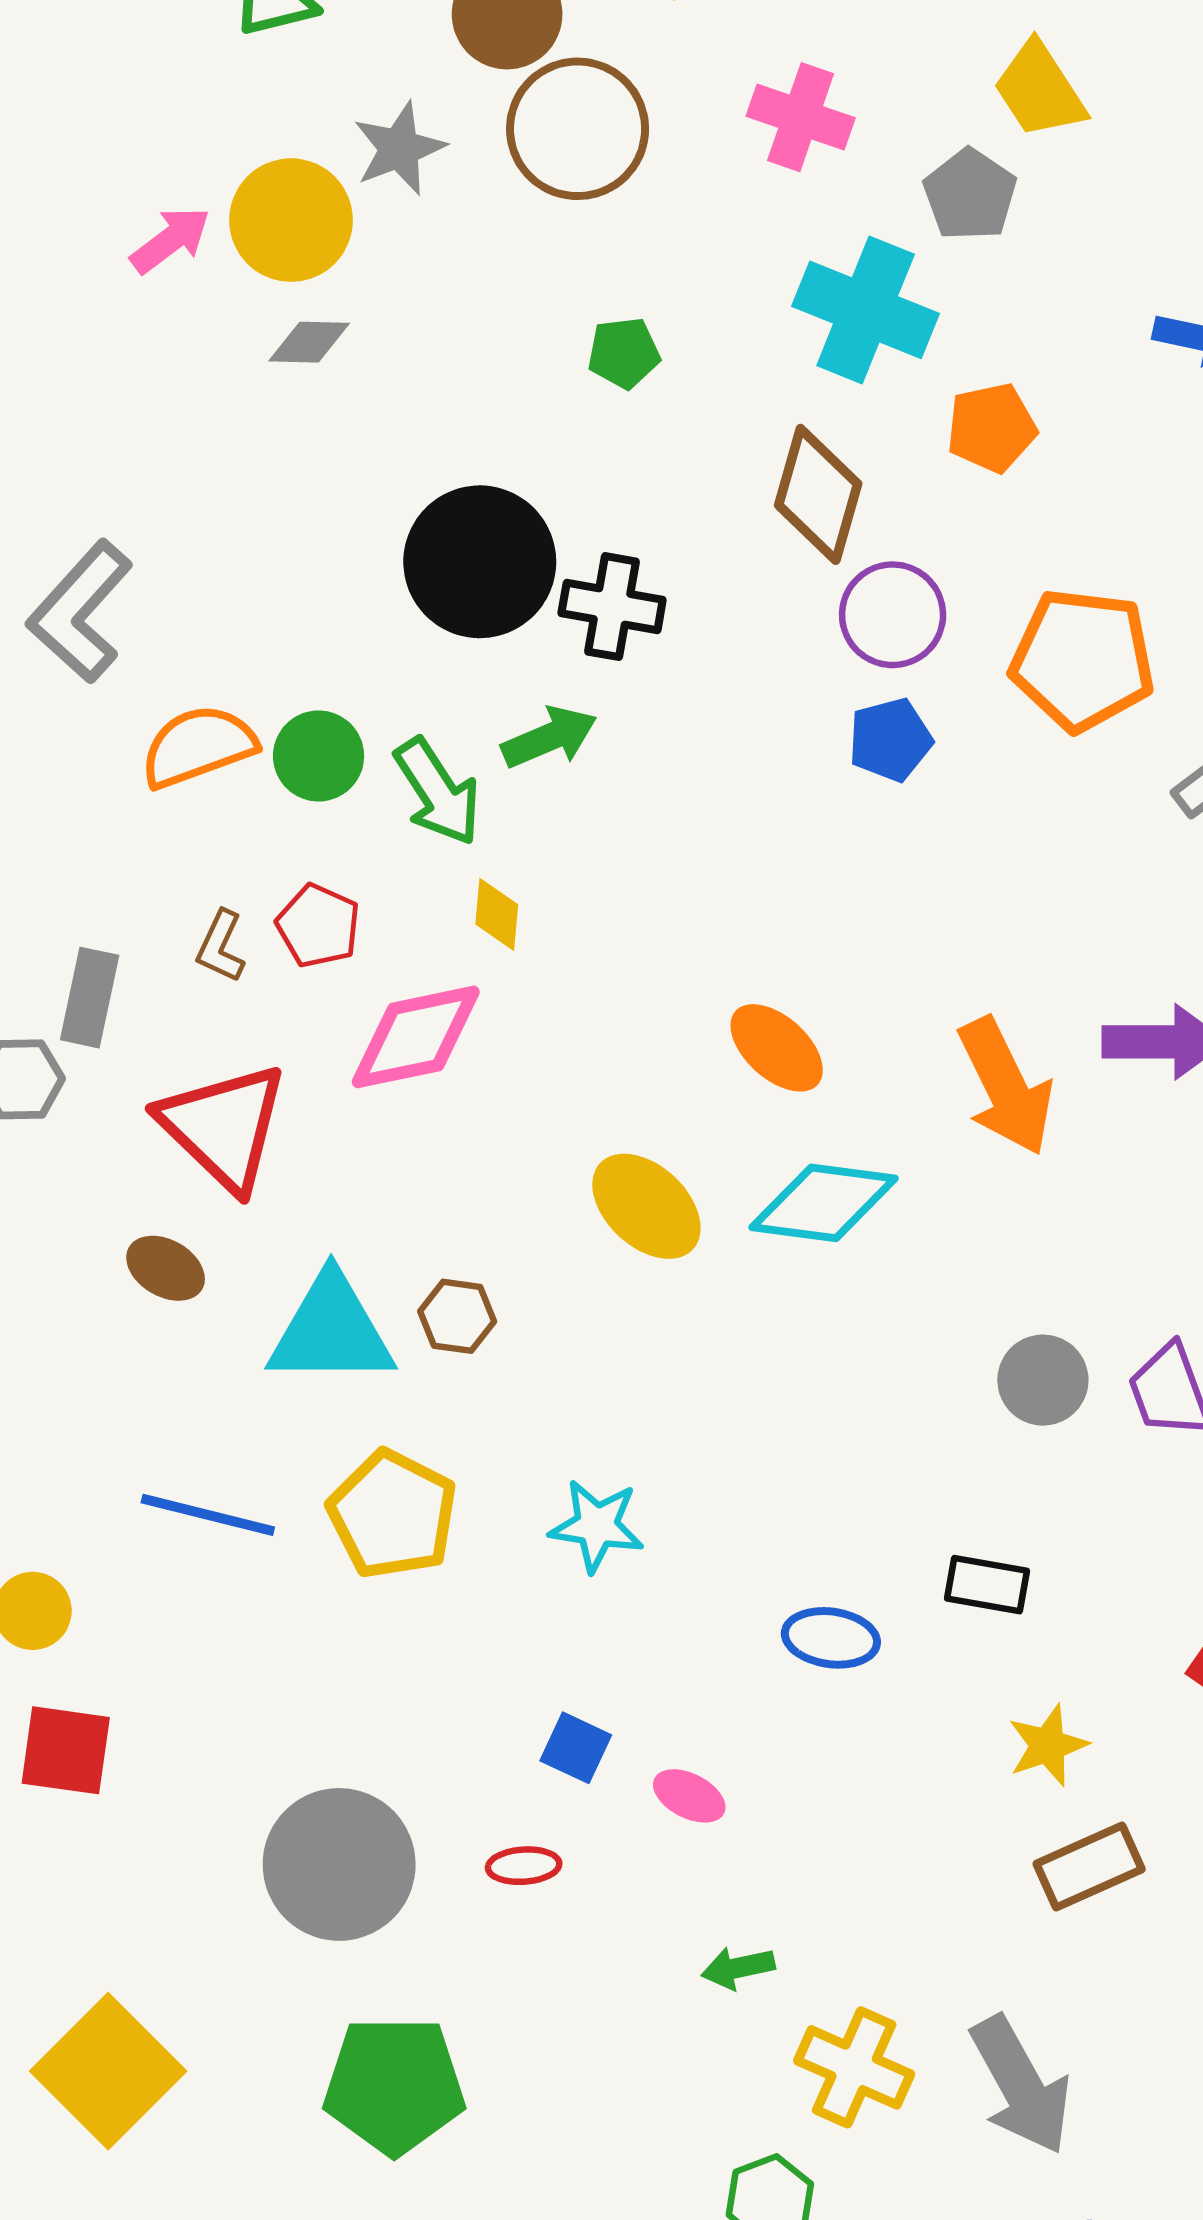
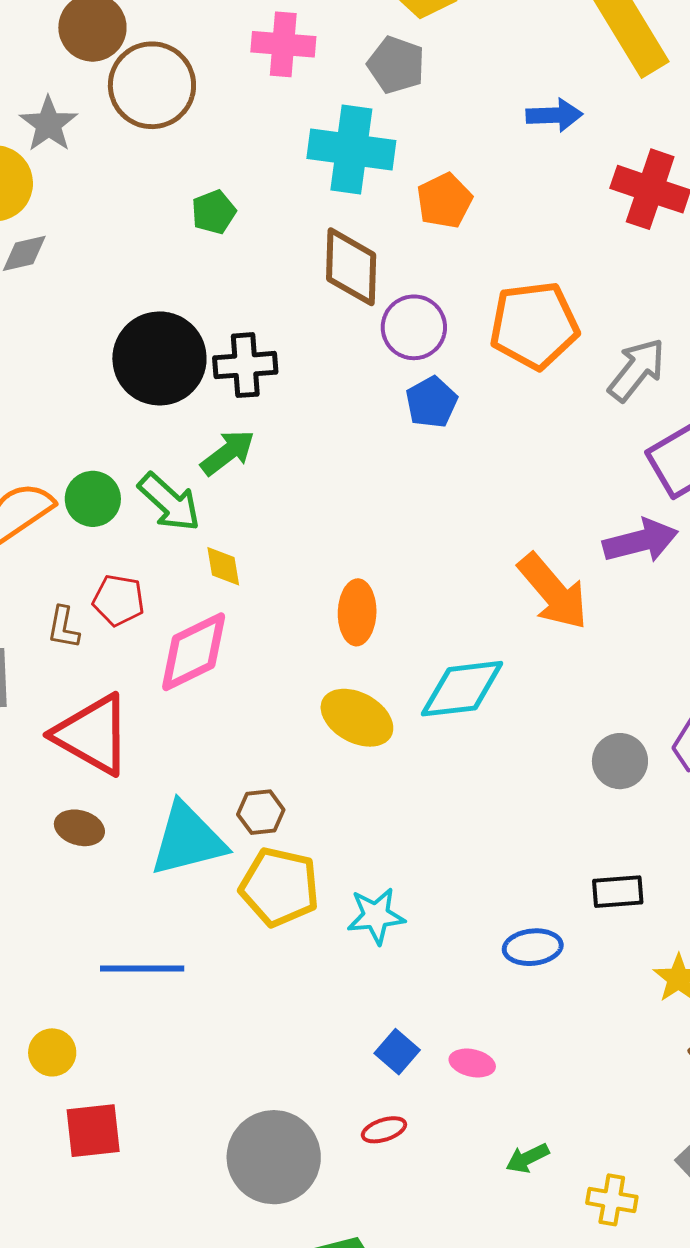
orange ellipse: (777, 1048) -> (357, 612), moved, turned 64
yellow pentagon: (393, 1514) -> (279, 887), moved
blue square: (576, 1748) -> (397, 1052), turned 30
yellow cross: (854, 2067) -> (612, 1200), size x0.7

